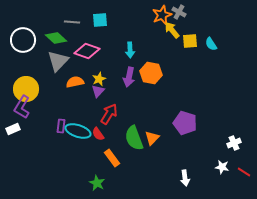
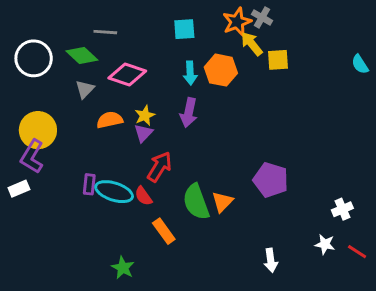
cyan square: (100, 20) -> (184, 29), moved
cyan semicircle: (211, 44) -> (360, 64), moved
gray triangle: (58, 61) -> (85, 89), size x0.6
orange hexagon: (151, 73) -> (221, 70), moved
green star: (97, 183) -> (123, 268), moved

